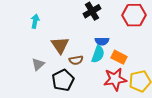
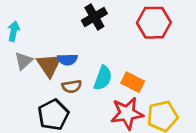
blue semicircle: (102, 41) -> (67, 60), moved
gray triangle: (38, 64) -> (24, 61), moved

